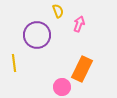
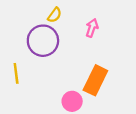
yellow semicircle: (58, 11) -> (55, 15), moved, turned 56

